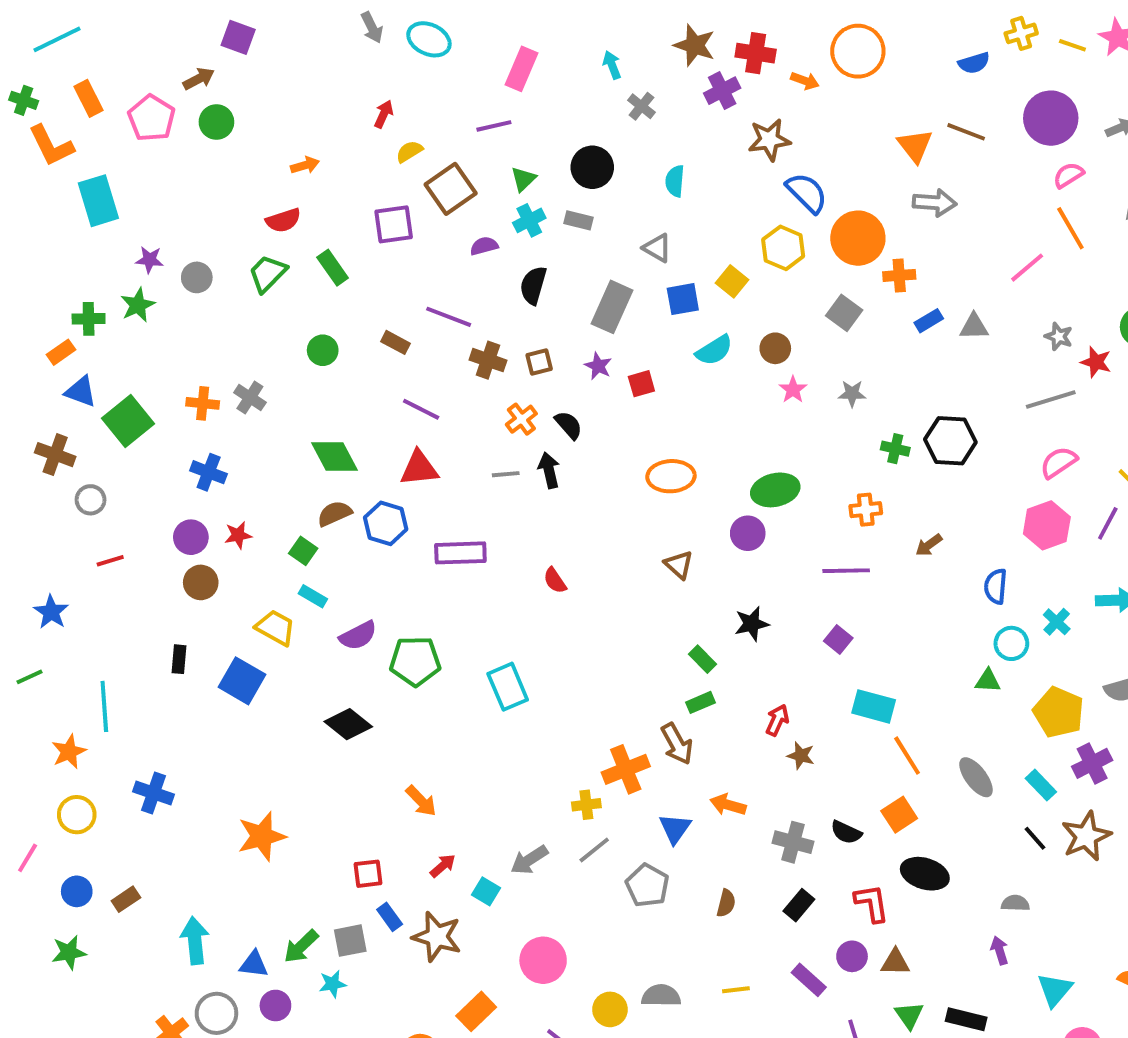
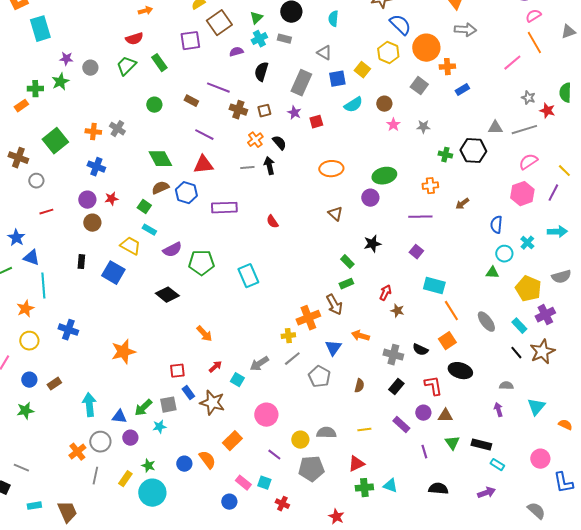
gray triangle: (974, 327) -> (495, 128), moved
blue triangle: (81, 392) -> (31, 258), moved
cyan triangle: (1055, 990) -> (536, 407), moved

